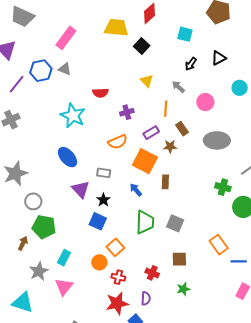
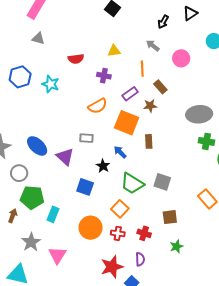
blue hexagon: (41, 71) -> (20, 77), moved
yellow triangle: (147, 81) -> (114, 51), moved, turned -48
purple cross: (127, 112) -> (104, 76), turned 32
cyan star: (73, 116) -> (51, 84), size x0.7
gray ellipse: (217, 140) -> (199, 114), moved
blue ellipse: (67, 157) -> (37, 146), moved
black star: (103, 200) -> (103, 166), moved
green trapezoid: (145, 222) -> (132, 184), turned 125
orange square: (115, 247) -> (120, 209), moved
cyan rectangle: (64, 258) -> (53, 214), moved
orange circle: (99, 262) -> (91, 228), size x1.5
red cross: (118, 277) -> (118, 233), moved

